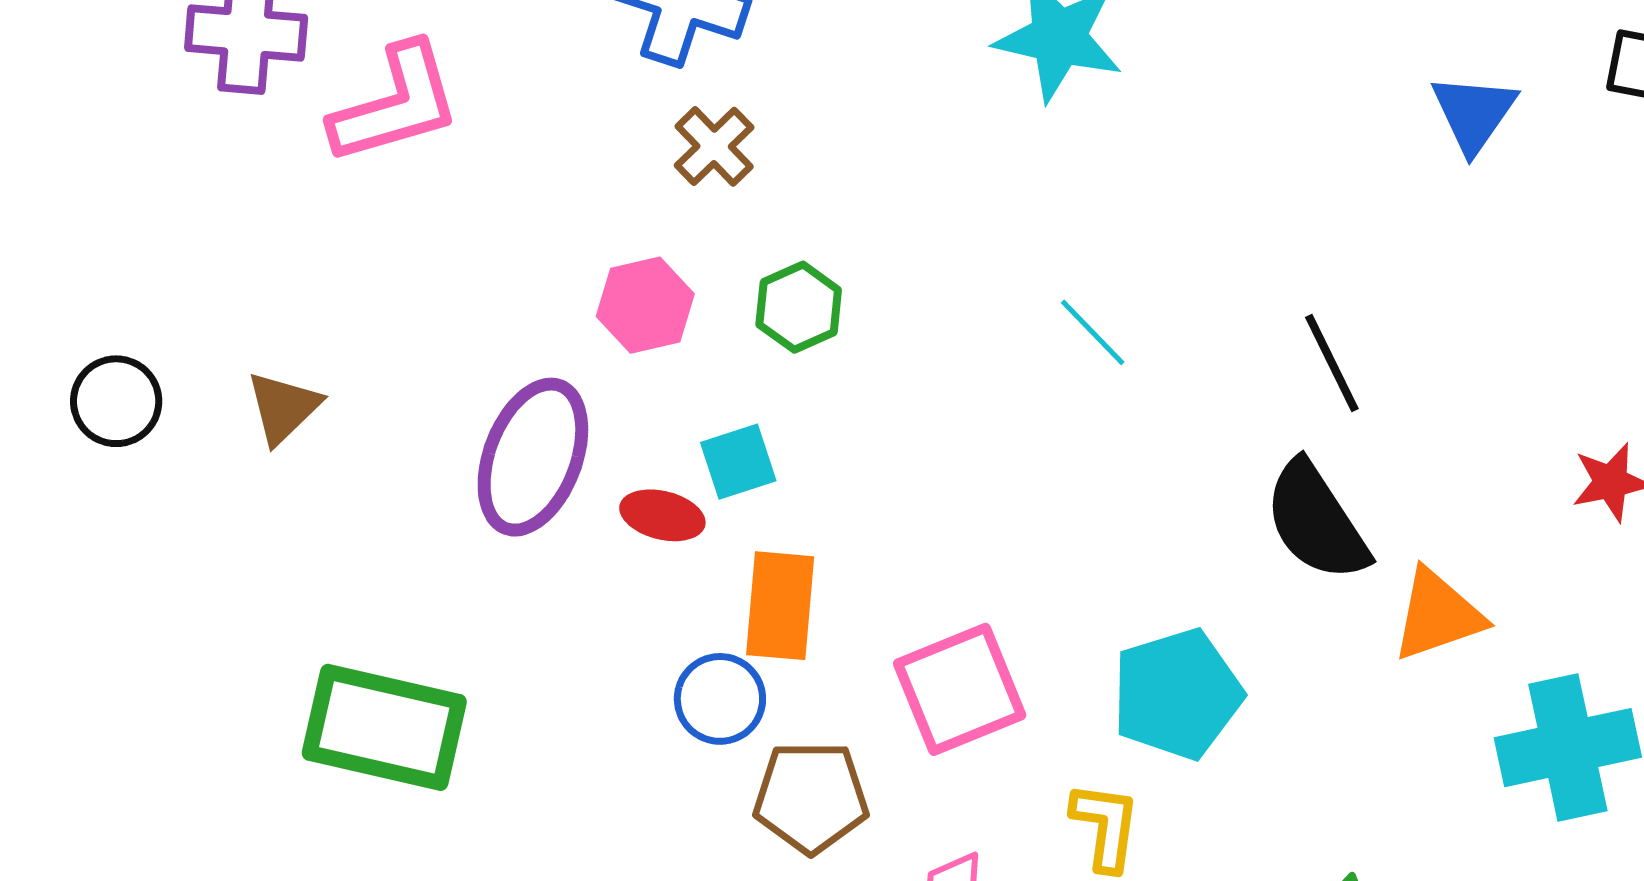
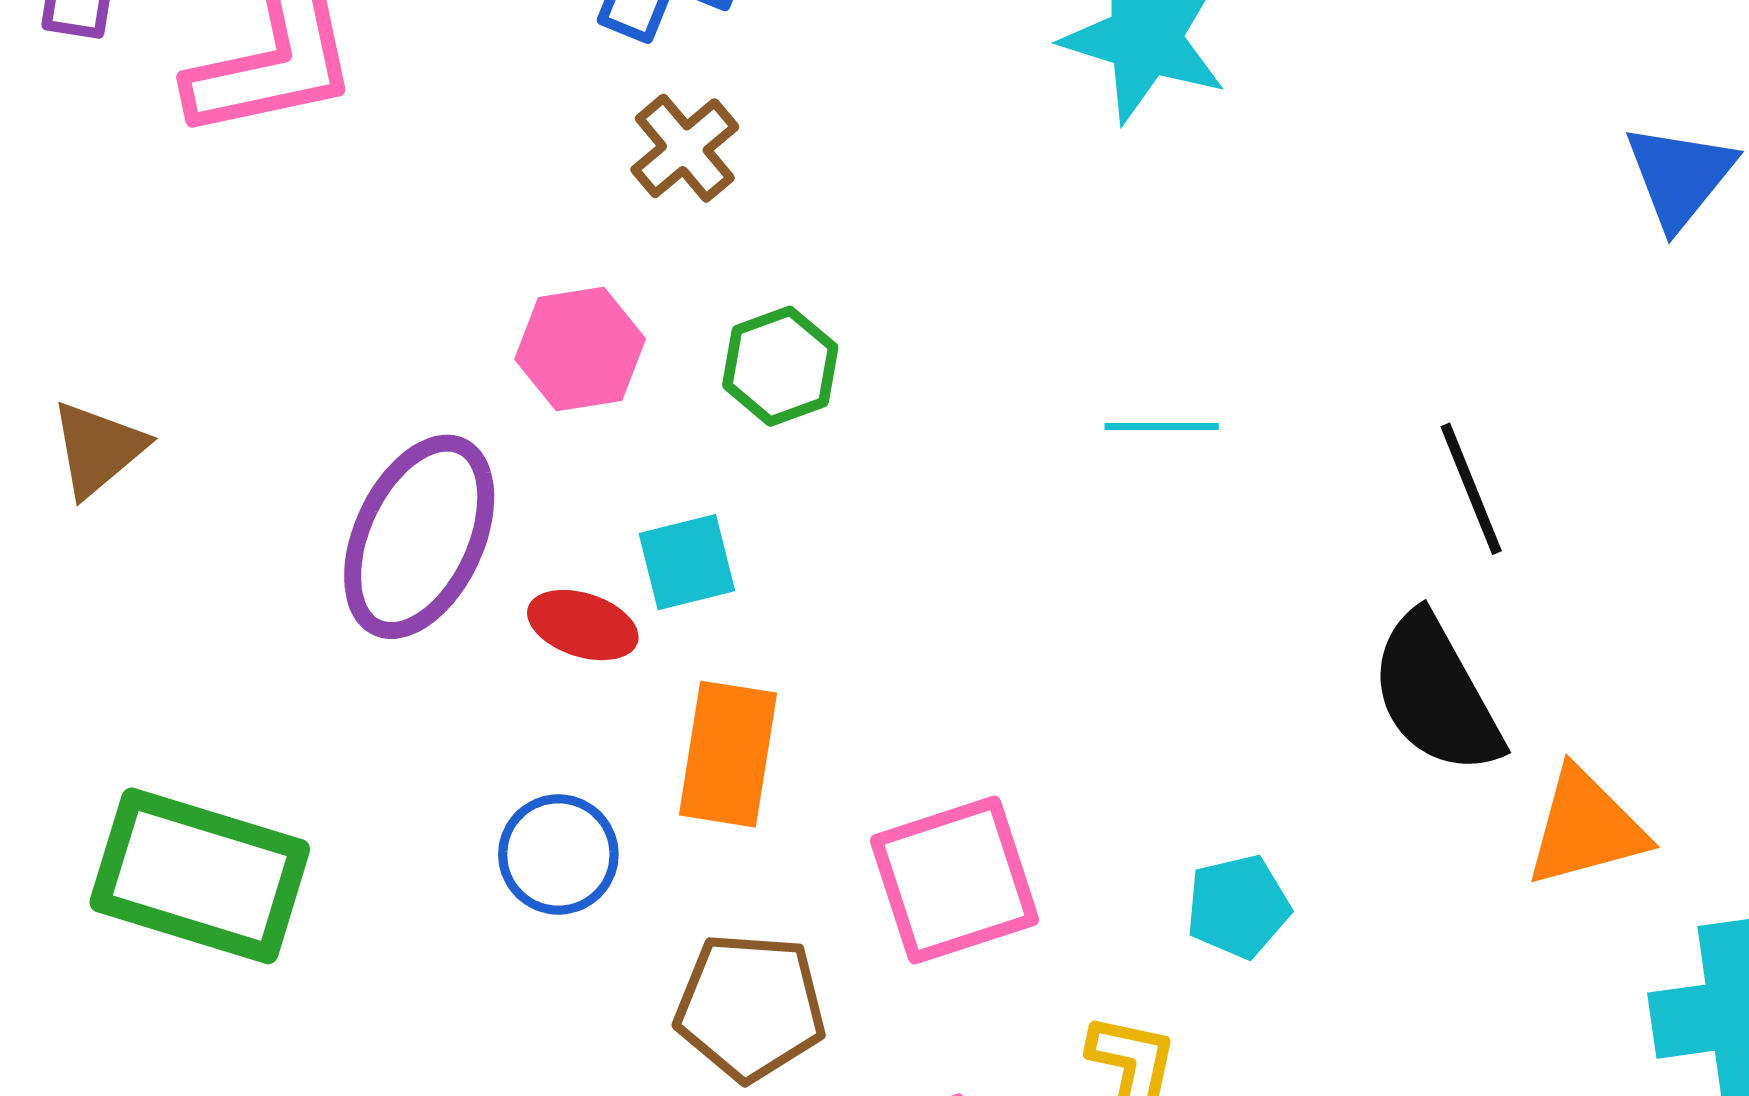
cyan line: (1093, 332) -> (1162, 426), turned -50
cyan pentagon: (1177, 694) -> (1238, 906), size x0.6
blue circle: (720, 699) -> (558, 854), moved

